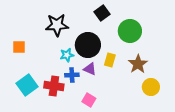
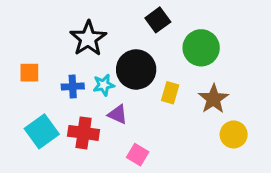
black star: (57, 25) -> (88, 39), turned -30
purple triangle: (90, 69) -> (118, 114), moved
blue cross: (72, 75) -> (73, 86), moved

